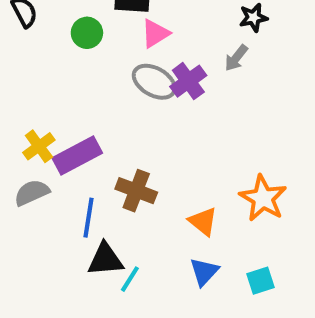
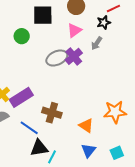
pink triangle: (155, 33) -> (74, 30), moved
gray ellipse: (154, 82) -> (57, 58), turned -50
orange star: (263, 198) -> (115, 112), turned -30
blue line: (88, 218) -> (29, 128), turned -60

